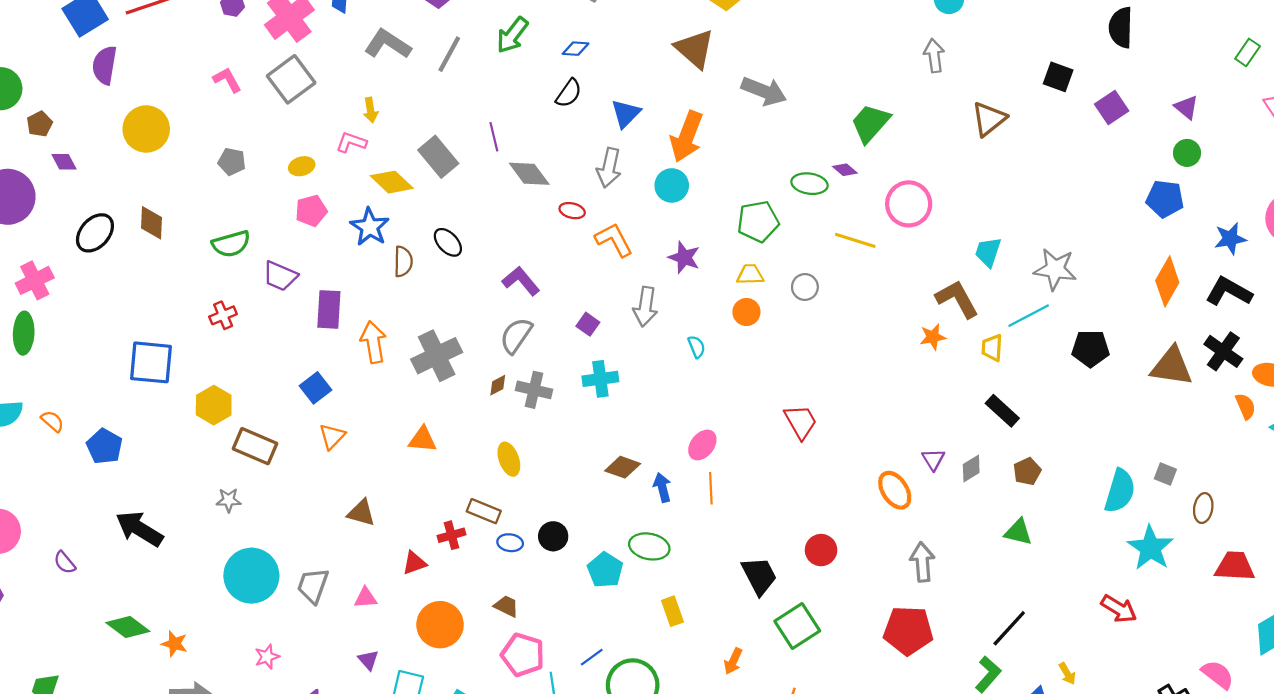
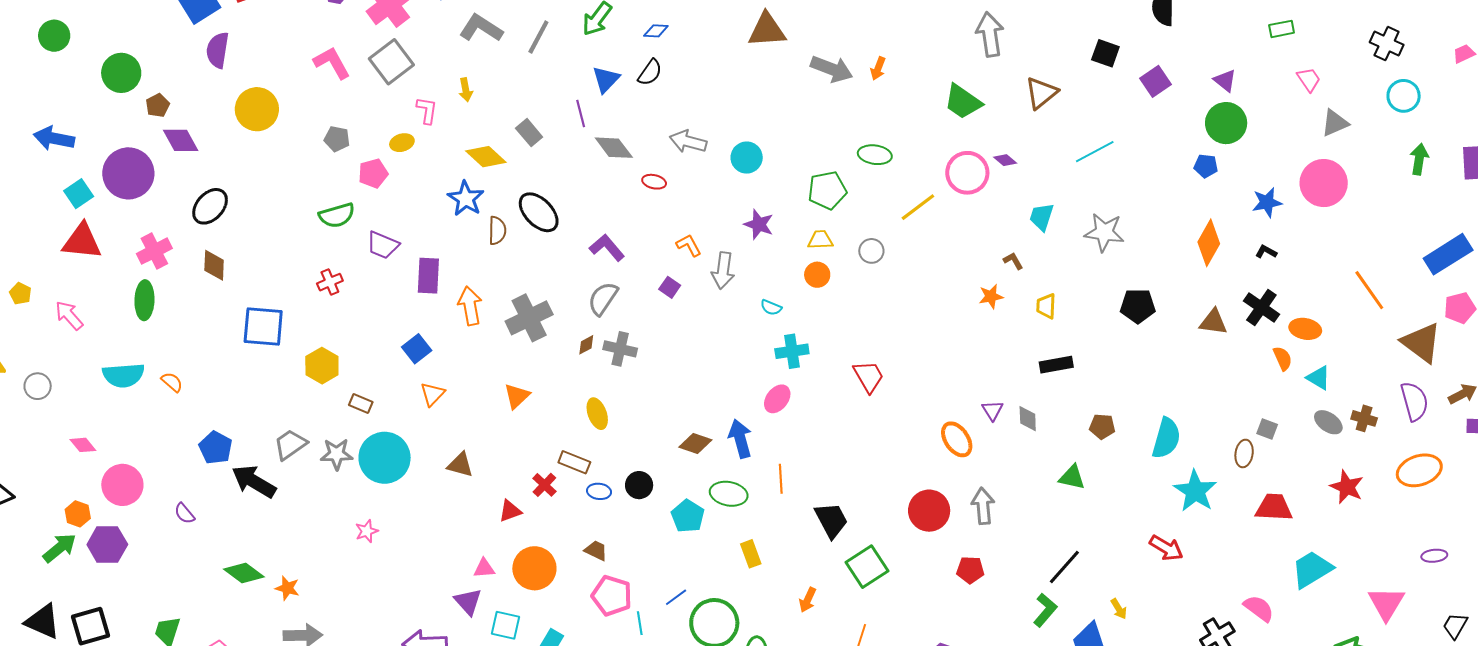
brown triangle: (695, 49) -> (767, 30), turned -45
green rectangle: (1248, 52) -> (1282, 29), turned 45
gray arrow: (934, 56) -> (990, 34), size x1.4
pink L-shape: (227, 80) -> (332, 63), size x1.4
blue triangle: (626, 114) -> (606, 79), moved
green trapezoid: (870, 123) -> (963, 102), moved, turned -96
orange arrow: (687, 136) -> (878, 68), moved, size x0.5
pink L-shape: (351, 142) -> (427, 110), moved, turned 80
green circle: (1187, 153) -> (1226, 123), size x1.6
gray rectangle: (438, 157) -> (529, 133), size x0.7
purple diamond: (64, 162) -> (181, 140), size x1.5
gray arrow: (609, 168) -> (688, 141), turned 93
purple diamond: (845, 170) -> (1005, 160), moved
blue pentagon: (1165, 199) -> (1206, 166), size x0.7
pink pentagon: (311, 211) -> (373, 173), moved
brown diamond: (151, 223) -> (214, 265), moved
orange L-shape: (614, 240) -> (689, 245), moved, size x0.7
yellow line: (855, 240) -> (918, 207), turned -54
black ellipse: (448, 242) -> (539, 212), size x1.5
black L-shape: (1229, 291) -> (1266, 252), size x0.5
brown L-shape: (957, 299) -> (1013, 261), size x0.5
cyan line: (1029, 316) -> (1095, 152), moved
cyan semicircle: (697, 347) -> (771, 307), turned 135
brown triangle: (1172, 366) -> (1213, 322), size x0.7
cyan cross: (600, 379) -> (792, 351), moved
black rectangle: (1002, 411) -> (1056, 365), turned -52
orange triangle: (423, 439) -> (517, 396), turned -48
blue pentagon: (104, 446) -> (216, 448), moved
brown rectangle: (255, 446) -> (361, 404), size x0.6
brown diamond: (623, 467) -> (695, 443), moved
gray diamond: (971, 469) -> (1028, 419), turned -60
brown pentagon: (1027, 471) -> (1102, 427), moved, turned 30
gray square: (1165, 474) -> (1267, 429), moved
blue arrow: (662, 487) -> (740, 439), size x1.4
orange line: (711, 488) -> (781, 479), moved
gray star: (229, 500) -> (337, 454), size x1.4
red cross: (451, 535) -> (544, 485), turned -30
red circle: (821, 550) -> (929, 511), moved, size x1.4
cyan circle: (251, 576) -> (385, 458), moved
gray trapezoid: (313, 586) -> (290, 445), moved, turned 36
pink triangle: (366, 598) -> (484, 568), moved
red pentagon: (908, 631) -> (970, 570), size x0.6
pink star: (267, 657) -> (367, 531), moved
purple triangle: (368, 660) -> (468, 602), size x1.4

